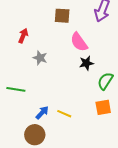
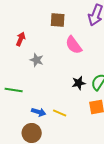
black star: (86, 63) -> (79, 83), moved
blue arrow: (42, 113) -> (39, 112), turned 64

